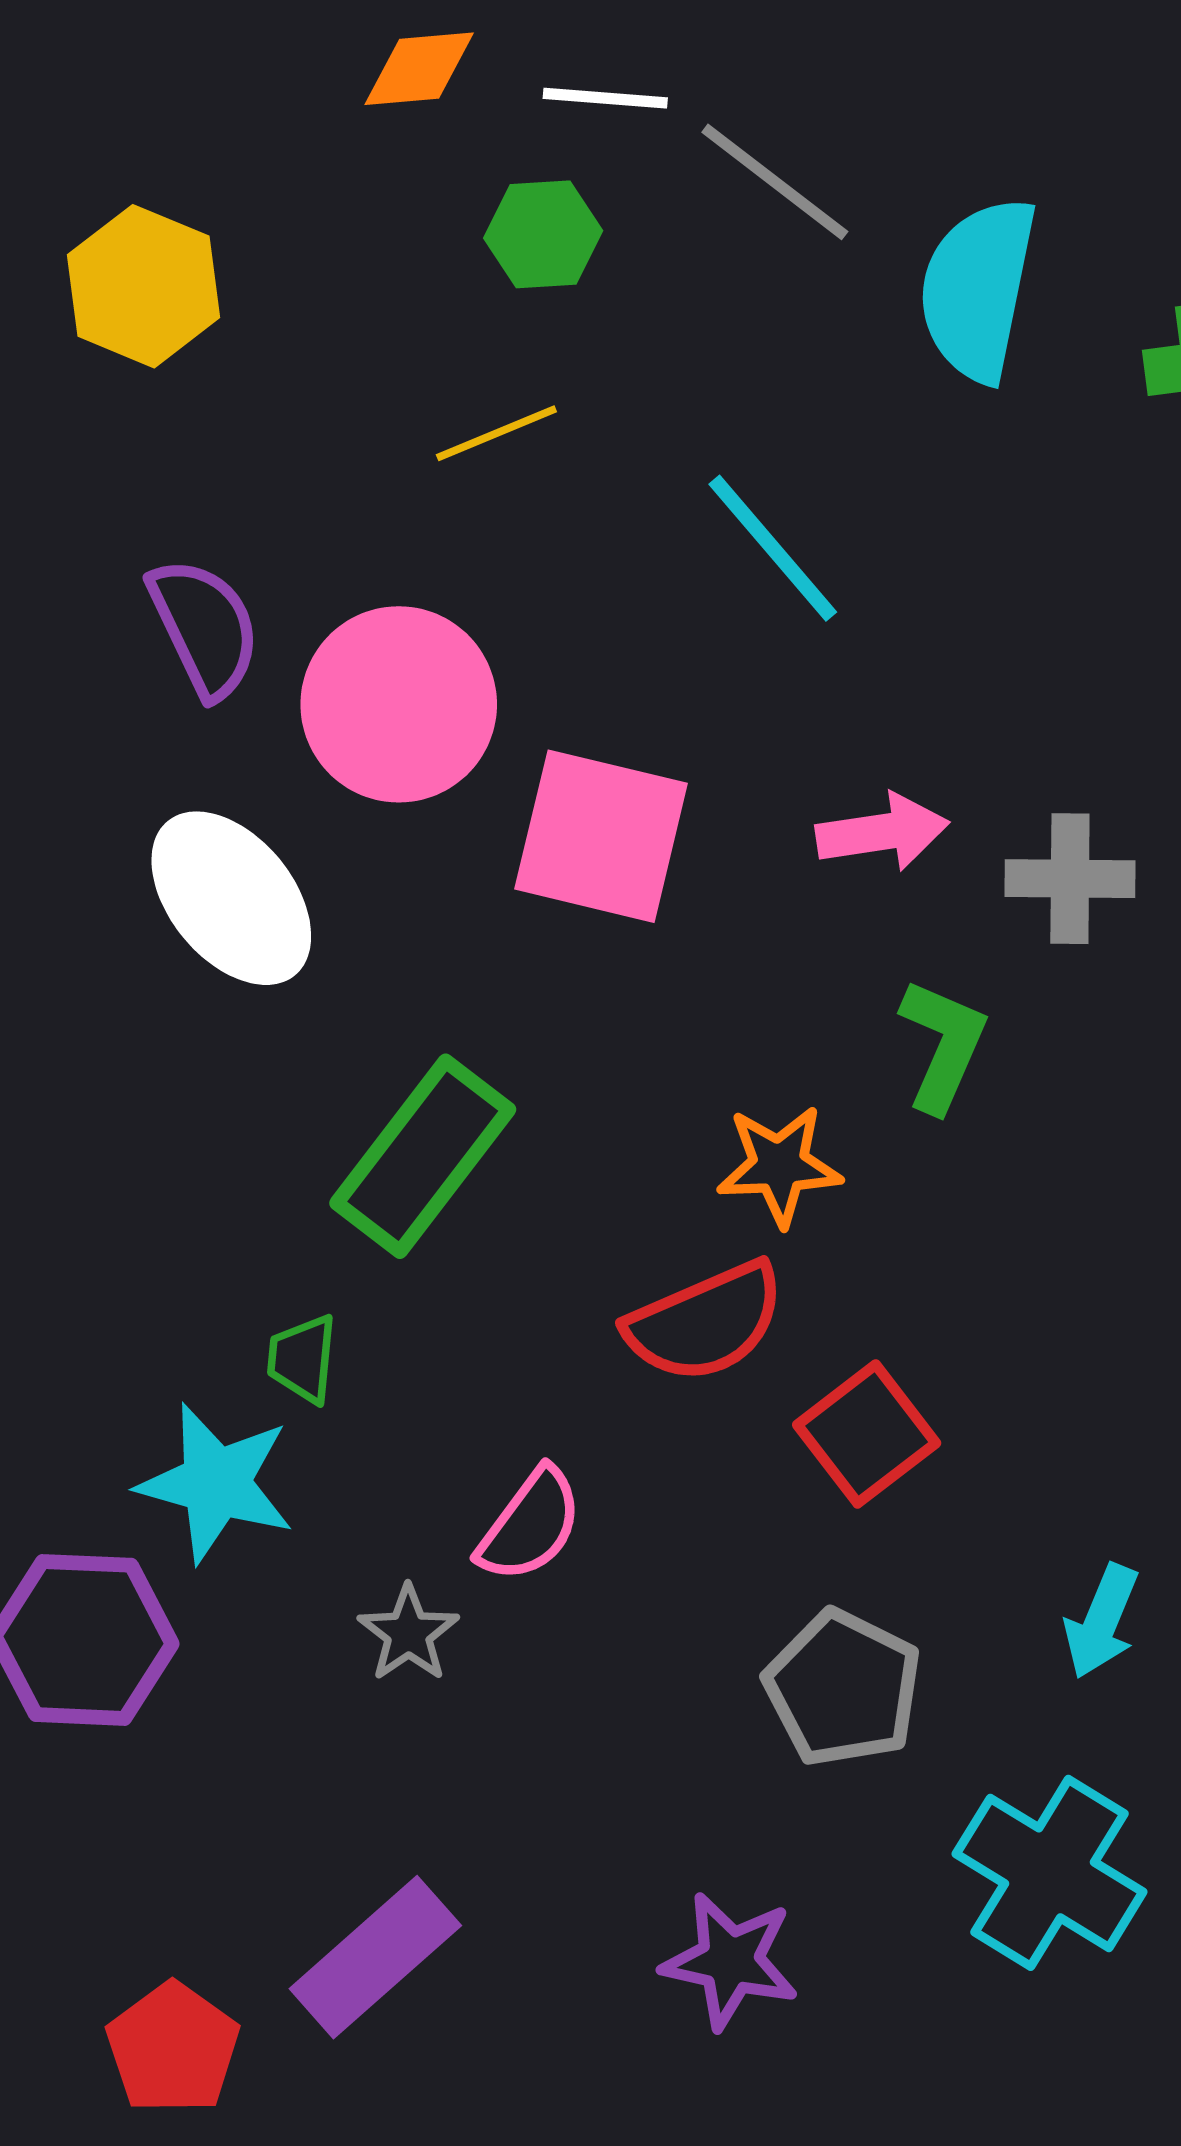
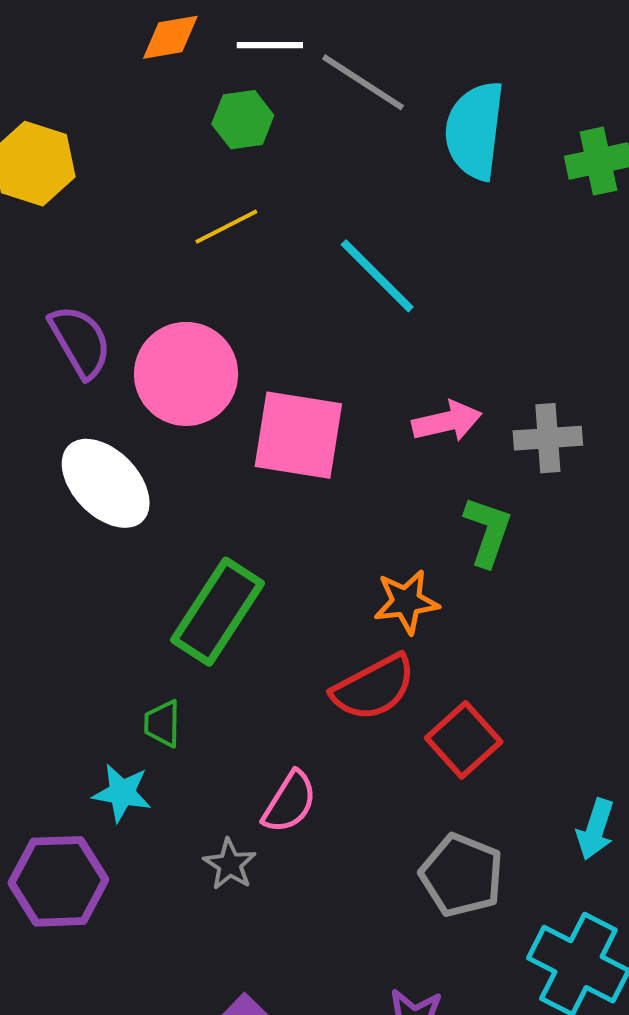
cyan star: (216, 1483) -> (122, 793), size x0.7

